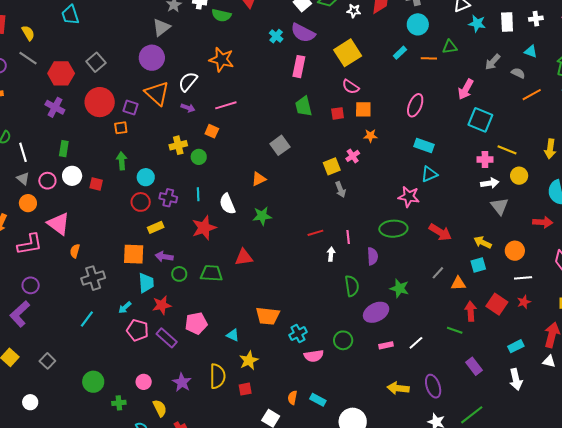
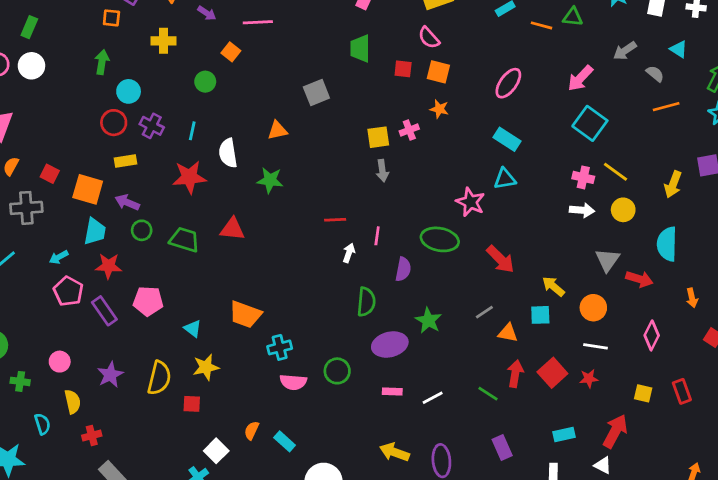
yellow cross: (178, 145) -> (164, 41), moved
red square: (96, 184) -> (50, 174), moved
gray triangle: (500, 206) -> (607, 260), moved

